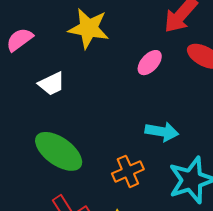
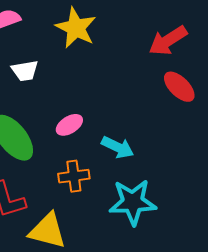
pink ellipse: (150, 63) -> (69, 125), moved

